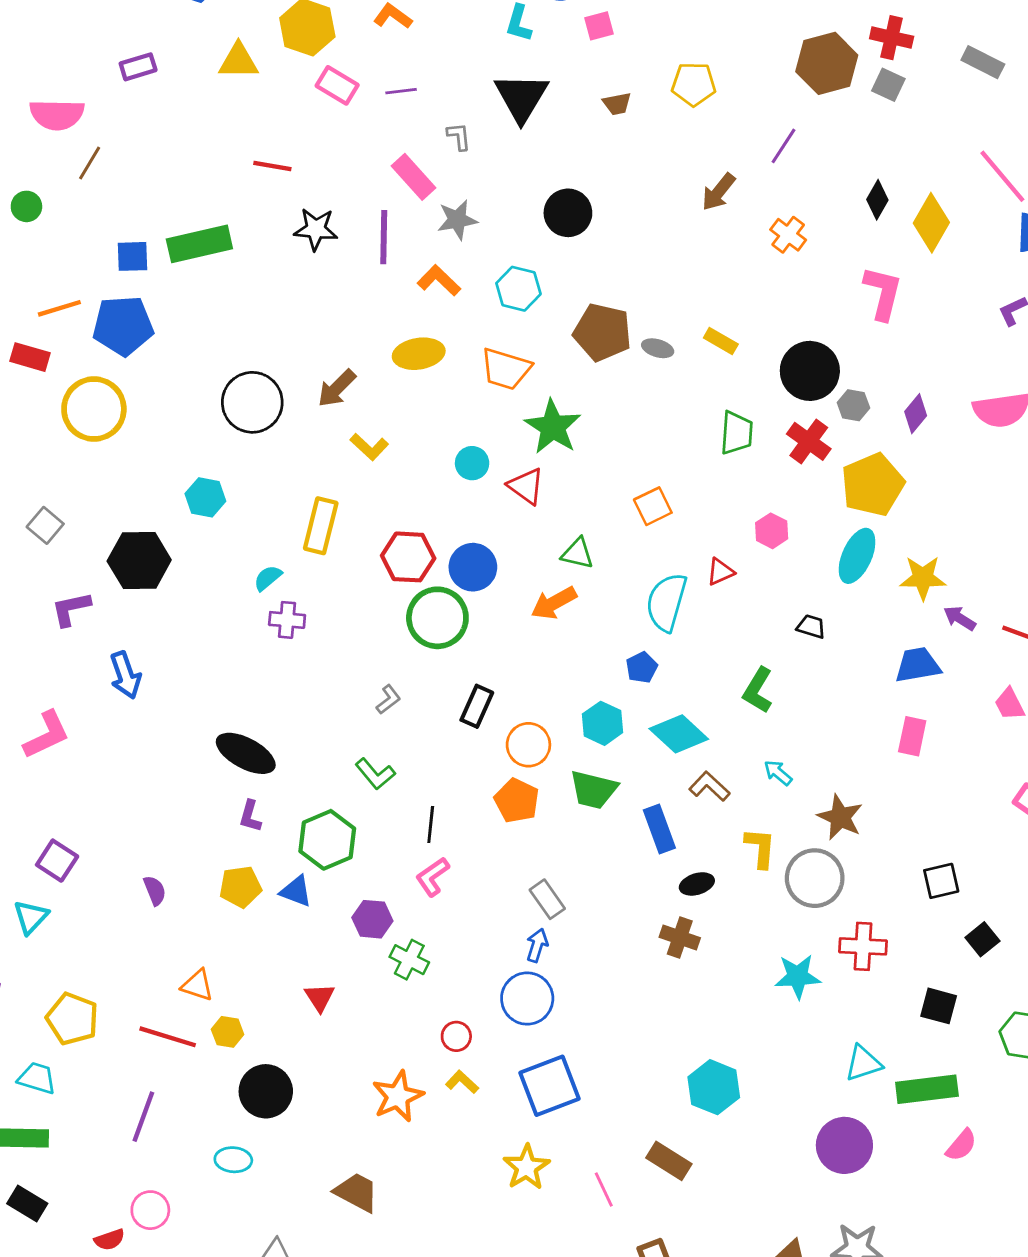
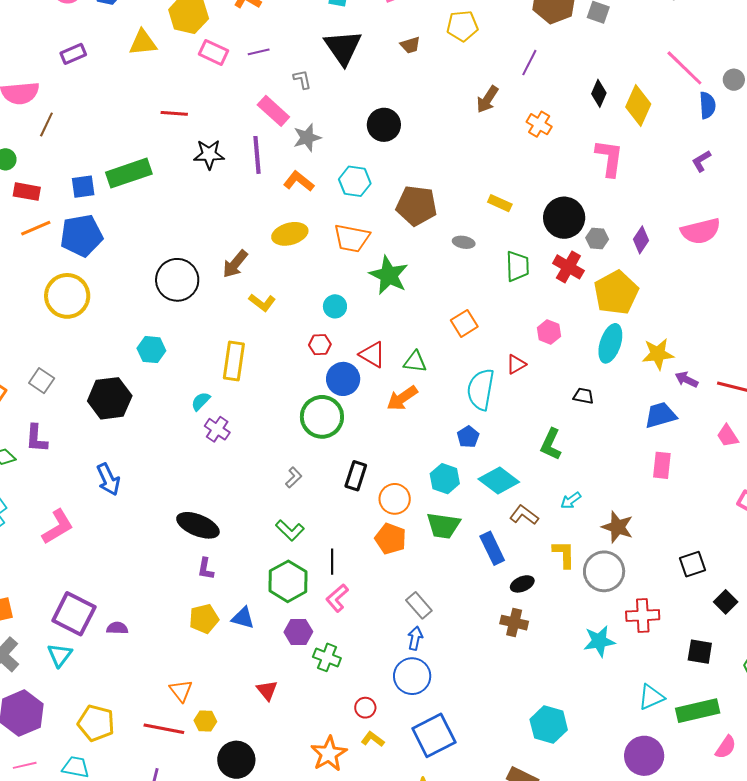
gray ellipse: (658, 348) -> (464, 242), moved
red rectangle: (30, 357) -> (27, 192), moved
red triangle: (526, 486) -> (372, 354), moved
red hexagon: (408, 557) -> (320, 345), moved, size x0.6
purple L-shape: (71, 609) -> (36, 438), moved, turned -68
purple cross: (287, 620) -> (217, 429), turned 35
cyan arrow: (778, 773) -> (571, 500), turned -70
green hexagon: (327, 840) -> (288, 581), moved
purple square: (57, 861) -> (74, 614), size x1.5
purple semicircle: (155, 890) -> (117, 628), moved, turned -60
orange triangle: (197, 985) -> (181, 691), turned 40

